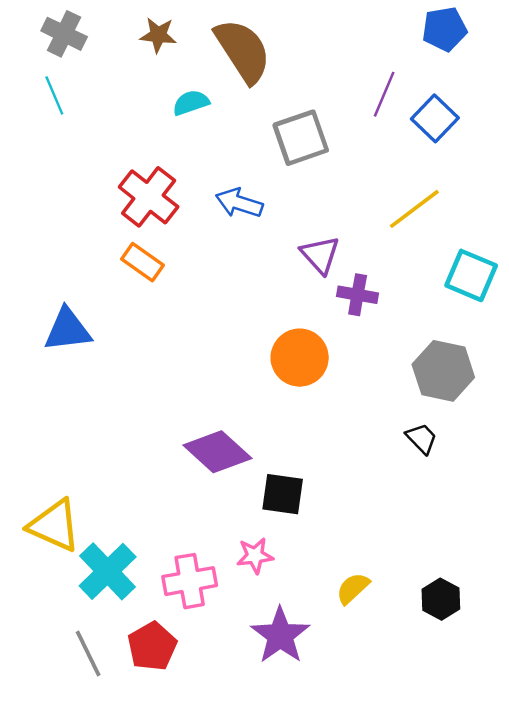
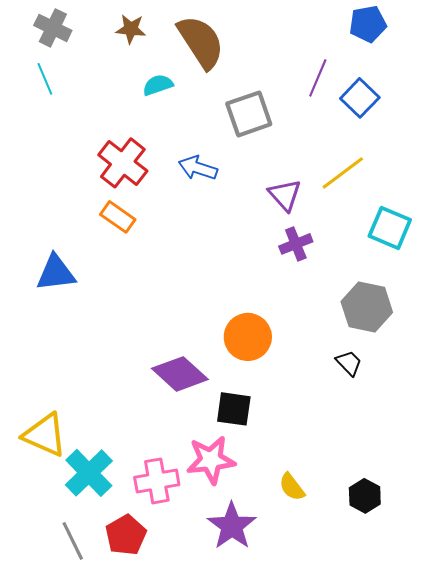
purple triangle: (320, 255) -> (285, 195), moved
purple cross: (358, 295) -> (296, 244), turned -32
orange circle: (300, 358) -> (248, 337), moved
pink star: (255, 556) -> (211, 460), size x1.6
yellow semicircle: (353, 588) -> (292, 487), turned -84

